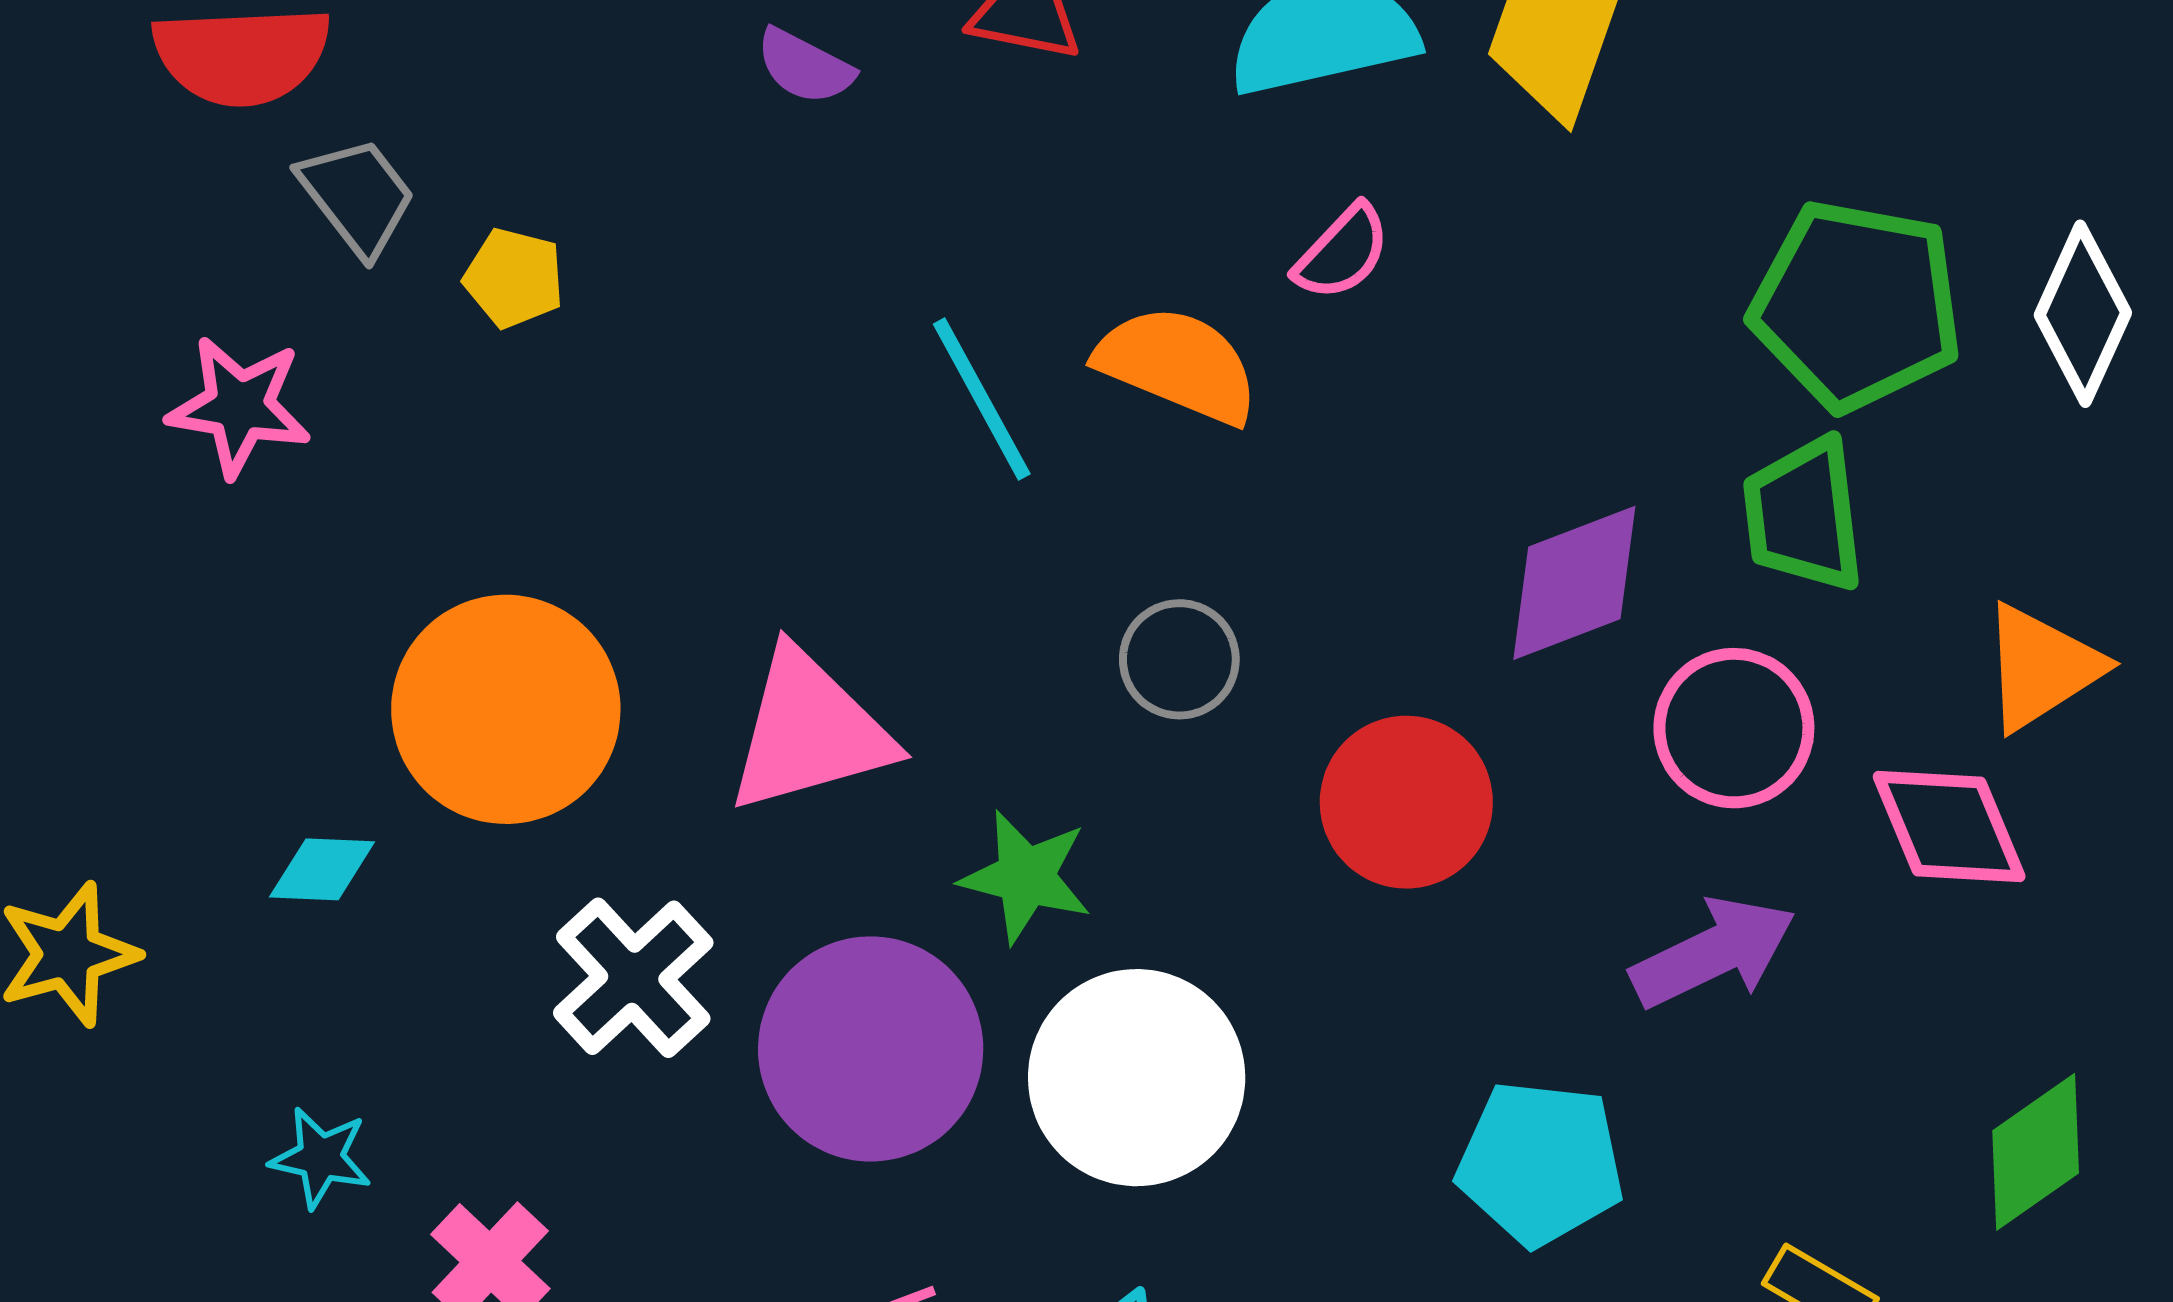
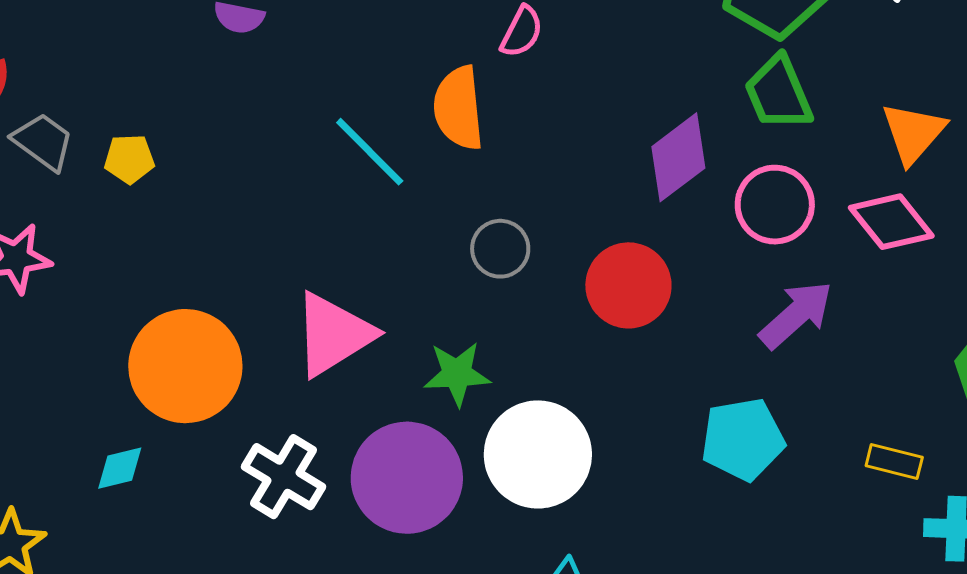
orange semicircle: (1178, 365) -> (459, 108), turned -102

